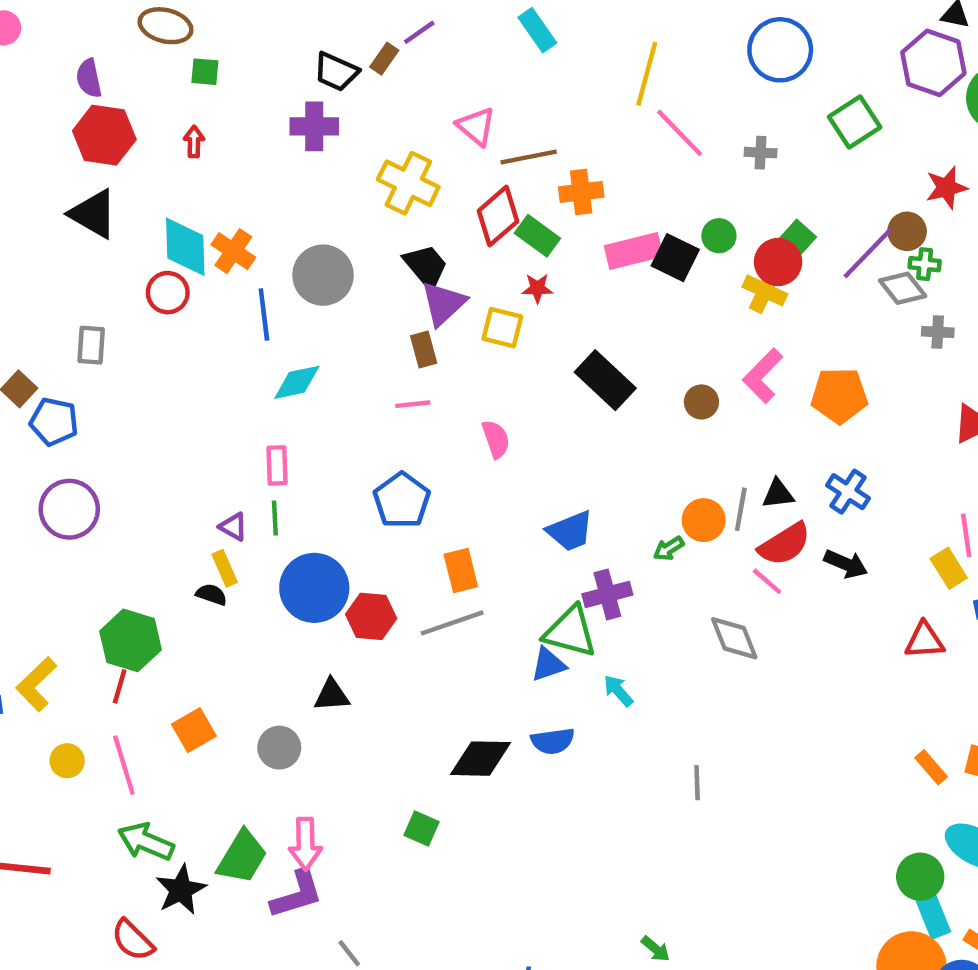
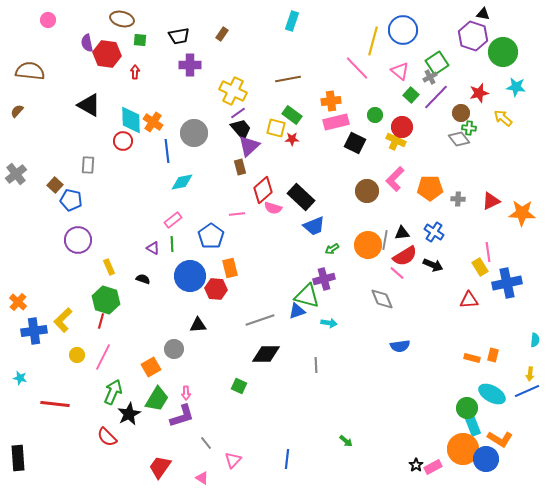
cyan rectangle: (537, 30) -> (292, 21), turned 54
purple line: (419, 32) -> (238, 113), moved
black trapezoid: (336, 72) -> (179, 36), moved, turned -35
yellow line: (647, 74) -> (373, 41), moved
pink triangle: (476, 126) -> (400, 71), moved
red hexagon: (104, 135) -> (107, 54), moved
gray cross: (761, 153) -> (430, 77), moved, turned -32
orange cross: (581, 192) -> (331, 101), moved
red diamond: (498, 216) -> (263, 190), moved
green square: (798, 238) -> (411, 95), moved
purple line: (868, 253) -> (436, 97), moved
black square: (675, 258) -> (355, 143), moved
yellow square: (502, 328) -> (276, 128), moved
gray cross: (938, 332) -> (458, 199), moved
black rectangle: (605, 380) -> (301, 197), moved
brown circle: (701, 402) -> (367, 191), size x1.5
pink line: (413, 404) -> (237, 214), moved
pink semicircle: (496, 439) -> (273, 208), turned 126
pink rectangle: (277, 465) -> (173, 220), turned 54
blue pentagon: (402, 500) -> (211, 236), moved
orange circle: (704, 520) -> (368, 245), size x1.4
blue trapezoid: (570, 531) -> (314, 226), moved
green arrow: (669, 549) -> (332, 249), moved
yellow rectangle: (225, 568) -> (109, 267), moved
orange rectangle: (461, 570) -> (230, 268), moved
gray line: (452, 623) -> (260, 320), moved
cyan arrow: (618, 691) -> (329, 323), turned 140
orange square: (194, 730) -> (151, 367), moved
blue semicircle: (553, 741) -> (400, 346), moved
pink line: (124, 765) -> (103, 357), turned 44
orange rectangle: (931, 767) -> (472, 358), turned -35
gray line: (697, 783) -> (316, 365), moved
green arrow: (146, 842) -> (113, 392), turned 90
pink arrow: (306, 844) -> (186, 393), size x0.6

